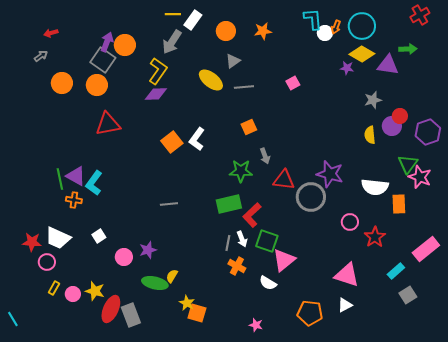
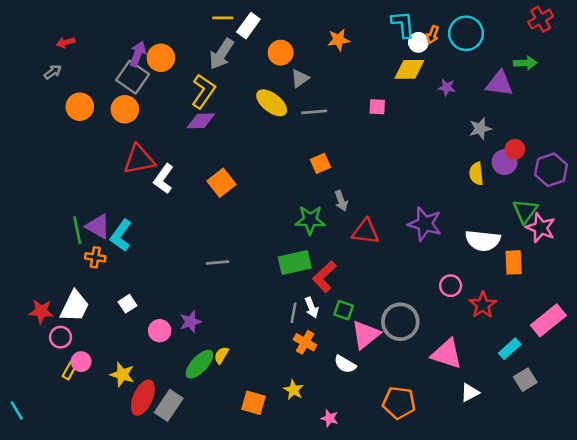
orange circle: (226, 31) -> (281, 53), moved
yellow diamond: (362, 54) -> (409, 69), moved, turned -30
pink square: (293, 83) -> (377, 107), turned 32
white L-shape: (197, 139) -> (163, 179), moved
gray circle: (311, 197) -> (400, 322), moved
white trapezoid: (58, 238) -> (75, 306), turned -88
green square: (267, 241) -> (344, 310), size x0.7
green ellipse: (155, 283) -> (200, 364), turned -60
pink circle: (73, 294) -> (81, 362), moved
yellow star: (187, 303) -> (294, 390), moved
white triangle: (345, 305) -> (470, 392), moved
gray rectangle: (131, 315) -> (169, 405), turned 55

